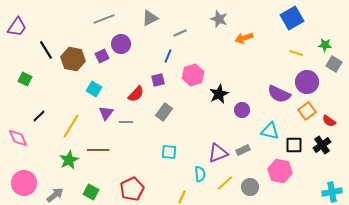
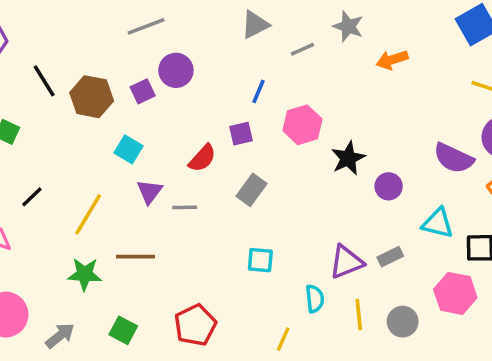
gray triangle: (150, 18) -> (255, 25), moved
gray line: (180, 33) -> (302, 49), moved
green star: (69, 160) -> (85, 274), turned 30
yellow line: (225, 183) -> (359, 315), turned -54

